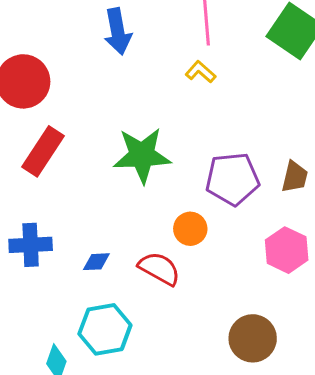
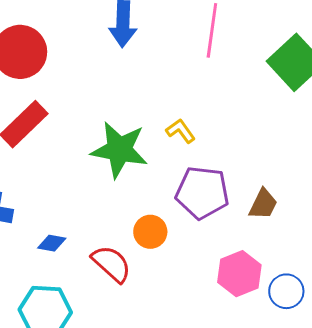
yellow L-shape: (201, 72) -> (181, 131), moved

